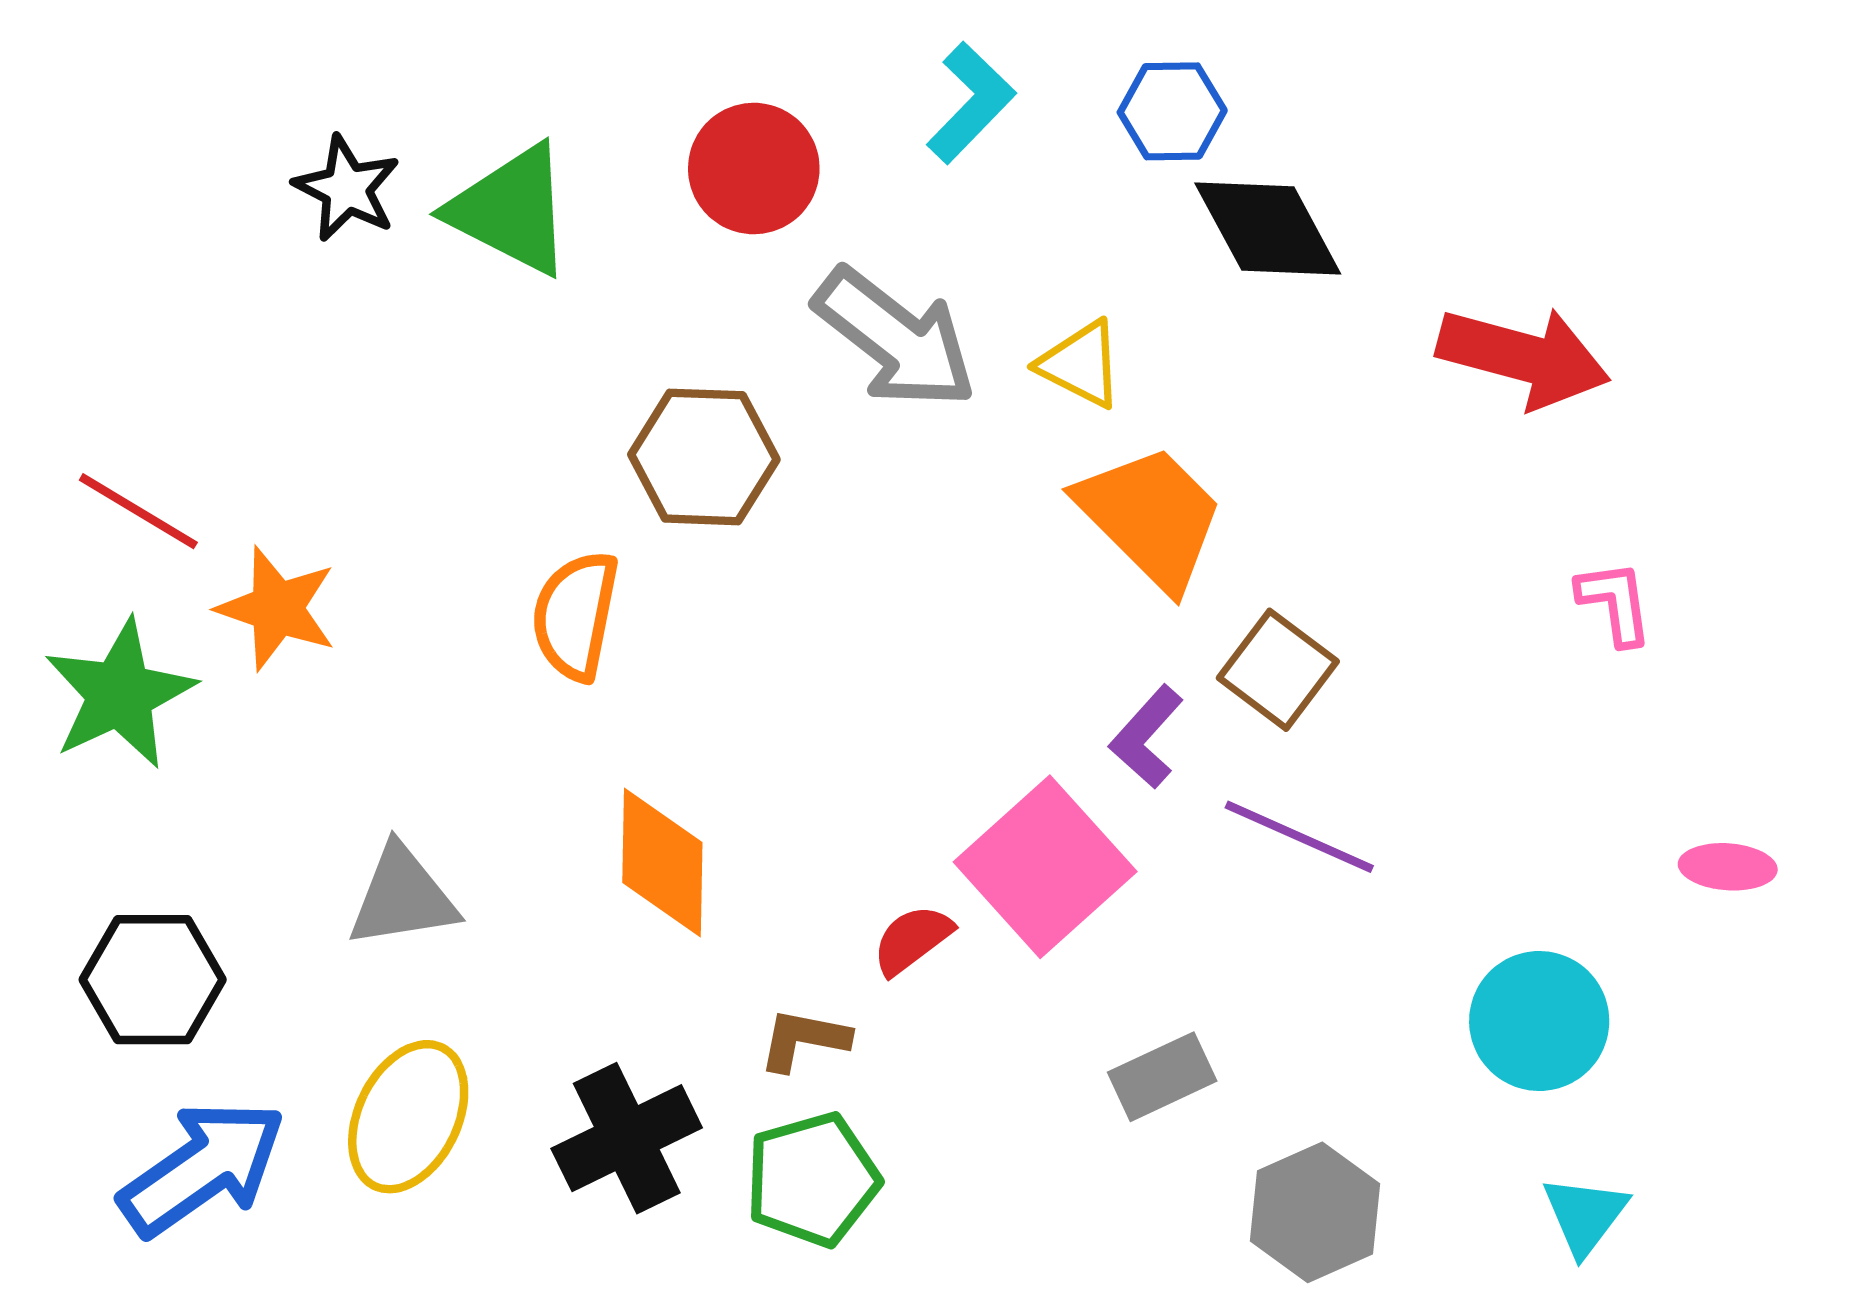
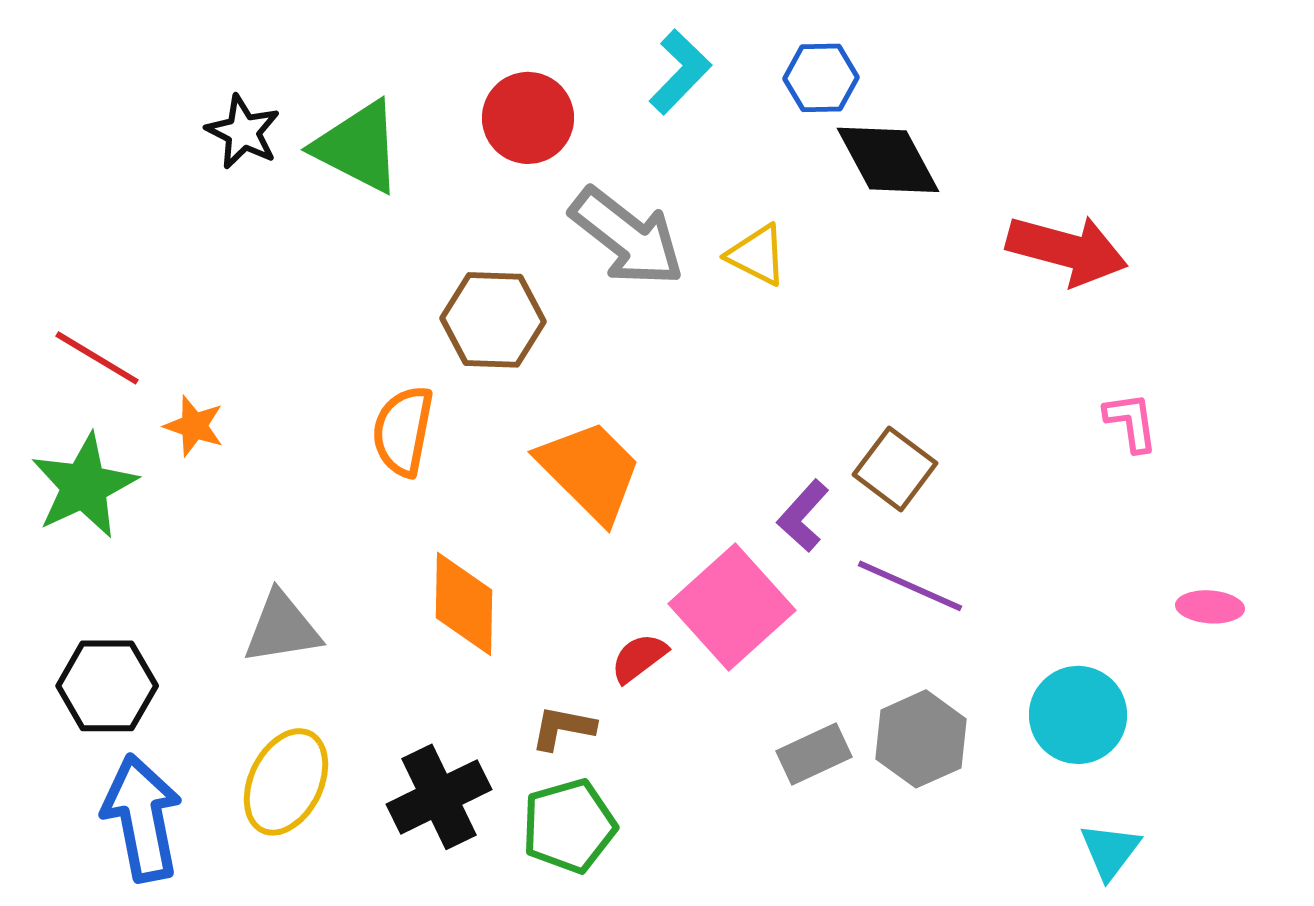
orange trapezoid: (1151, 517) -> (590, 471), moved
orange star: (277, 608) -> (194, 426), size x0.7
blue arrow: (203, 1168) -> (142, 818), turned -66
gray hexagon: (1315, 1212) -> (921, 739), moved

